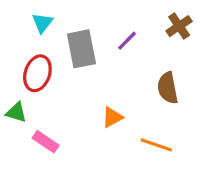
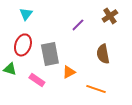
gray rectangle: (81, 49) -> (50, 54), moved
pink rectangle: (46, 142) -> (37, 80), moved

